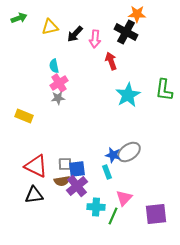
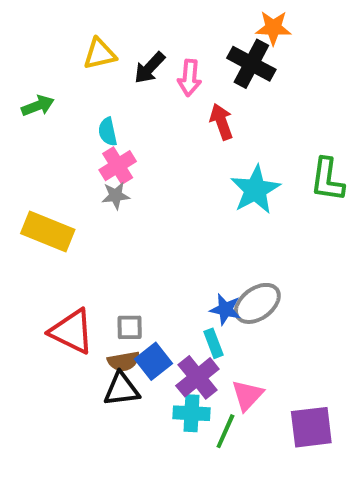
green arrow: (19, 18) -> (38, 106), moved
yellow rectangle: (24, 116) -> (48, 232), size x1.4
blue square: (77, 169) -> (154, 361), moved, turned -30
purple cross: (77, 186) -> (197, 377), moved
black triangle: (34, 195) -> (122, 389), moved

